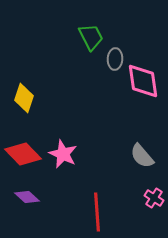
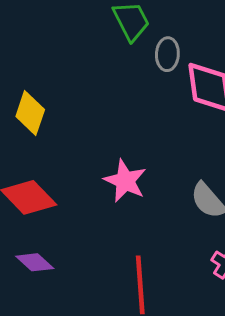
pink star: (63, 154) -> (125, 181), moved

